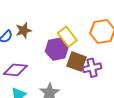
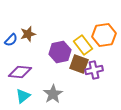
yellow rectangle: (67, 37) -> (83, 45), moved

